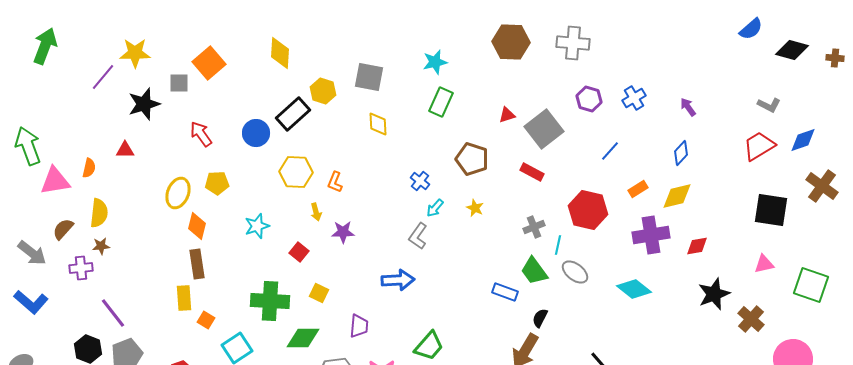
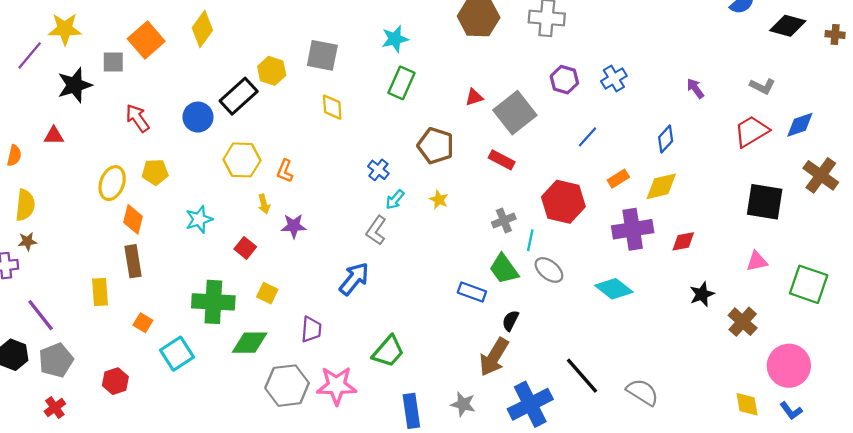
yellow diamond: (280, 53) -> (202, 29), moved, turned 32
purple arrow: (688, 107) -> (695, 88), moved
blue arrow: (398, 280) -> (354, 279), turned -48
black star: (714, 294) -> (702, 294), size x0.7
yellow rectangle: (184, 298) -> (100, 292), moved

